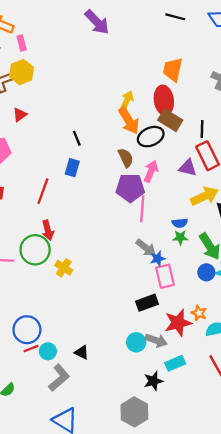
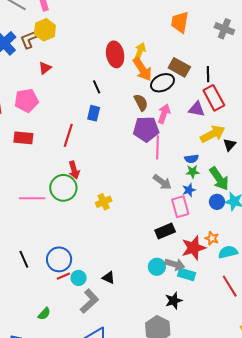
red ellipse: (164, 100) -> (115, 54), moved
blue star: (158, 259) -> (189, 190), moved
yellow cross: (64, 268) -> (104, 202), moved, turned 35
cyan rectangle: (175, 363) -> (187, 274), moved, turned 42

